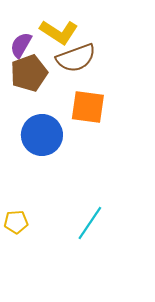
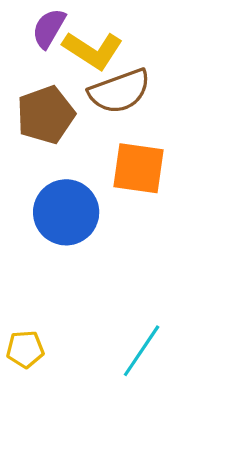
purple semicircle: (21, 45) -> (49, 28), moved

